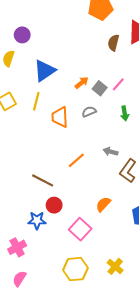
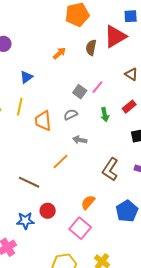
blue triangle: (45, 71) -> (26, 77), size x0.6
orange arrow: (82, 83) -> (59, 53), moved
gray arrow: (110, 152) -> (80, 140), moved
red circle: (54, 205) -> (48, 211), moved
pink square: (80, 229) -> (80, 228), moved

